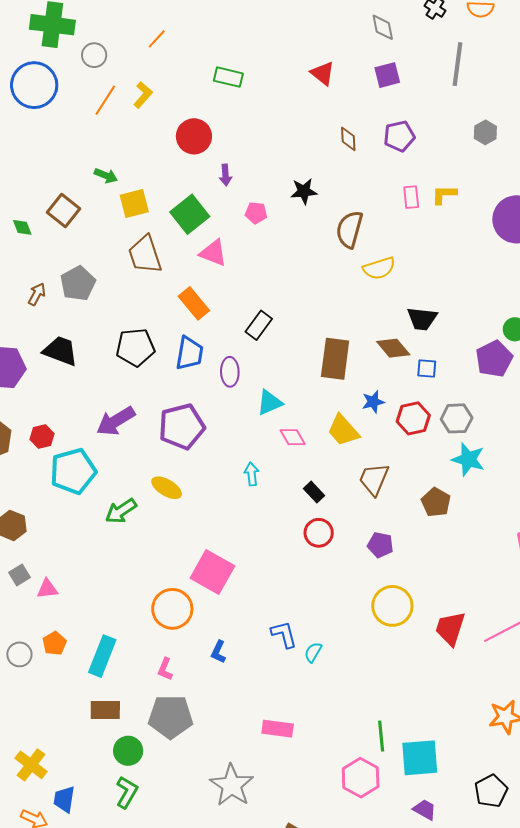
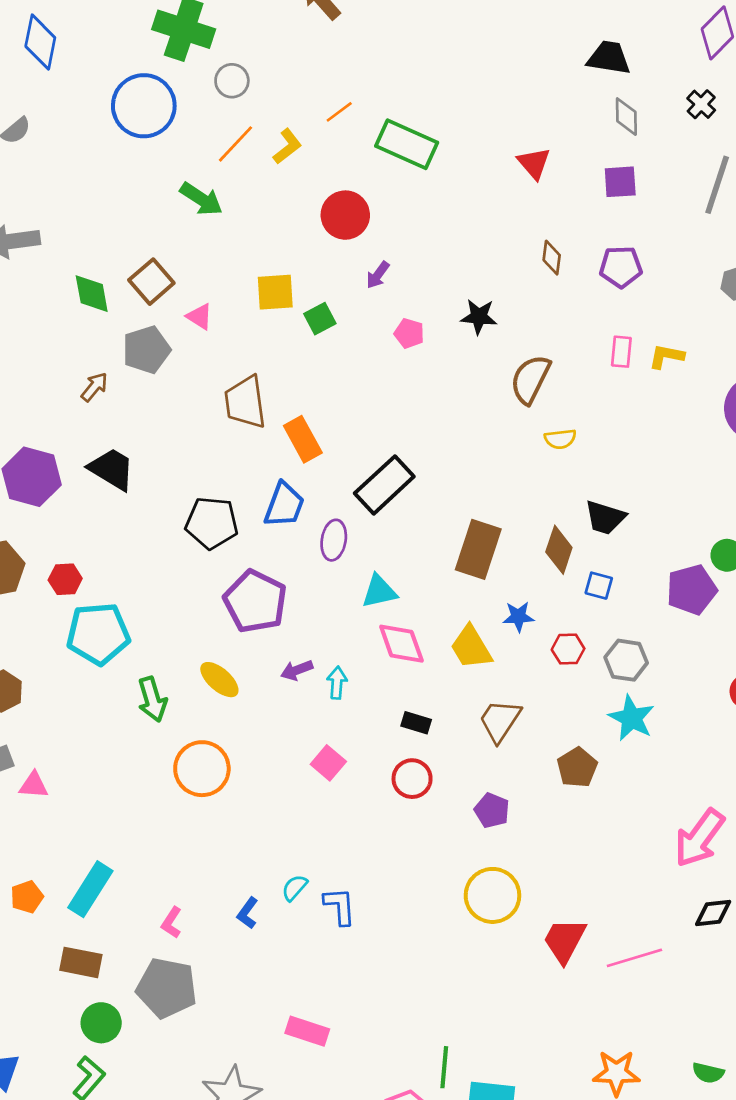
orange line: (157, 39) -> (339, 112), moved
green rectangle: (228, 77) -> (407, 144), size x1.5
purple arrow: (226, 175) -> (378, 275), turned 30
green arrow: (106, 176) -> (201, 199), moved, size x1.4
yellow square: (134, 204) -> (275, 292), moved
green square: (190, 214) -> (320, 319), size x0.6
green diamond: (22, 227) -> (92, 294), size x1.5
pink triangle: (213, 253) -> (200, 317), moved, size x0.7
brown trapezoid: (145, 255) -> (245, 402), moved
yellow semicircle: (379, 268) -> (560, 439), size x0.7
gray pentagon: (78, 283) -> (146, 350), moved
black rectangle: (259, 325) -> (384, 485), size x1.5
black pentagon: (135, 347) -> (212, 523), moved
brown diamond: (393, 348) -> (559, 550), turned 48
red hexagon: (413, 418) -> (568, 649), size x0.7
purple arrow: (116, 421) -> (297, 670), moved, size x0.6
purple pentagon: (182, 427) -> (255, 601), turned 30
pink diamond: (293, 437) -> (401, 644), size x1.4
black rectangle: (314, 492) -> (416, 723), turned -40
green arrow: (121, 511) -> (152, 699), turned -84
pink square: (212, 572) -> (328, 763), moved, size x0.6
orange circle: (172, 609) -> (202, 769), moved
orange pentagon: (54, 643) -> (27, 897), moved
cyan semicircle: (313, 652) -> (295, 888), moved

